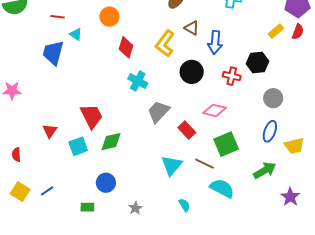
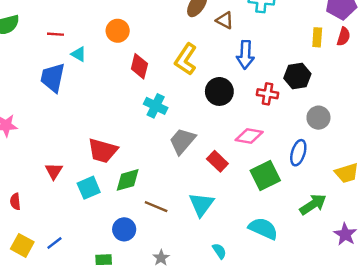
brown triangle: (192, 28) -> (225, 20), moved
yellow rectangle: (276, 31) -> (317, 37), turned -42
red trapezoid: (92, 116) -> (103, 151), turned 136
blue ellipse: (270, 131) -> (298, 153), moved
brown line: (205, 164) -> (156, 207), moved

